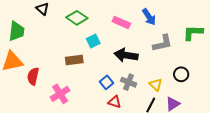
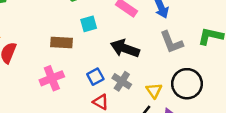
gray L-shape: (162, 43) -> (171, 42), turned 70
black circle: (181, 74) -> (187, 84), size x1.6
pink cross: (60, 94) -> (52, 78), moved

